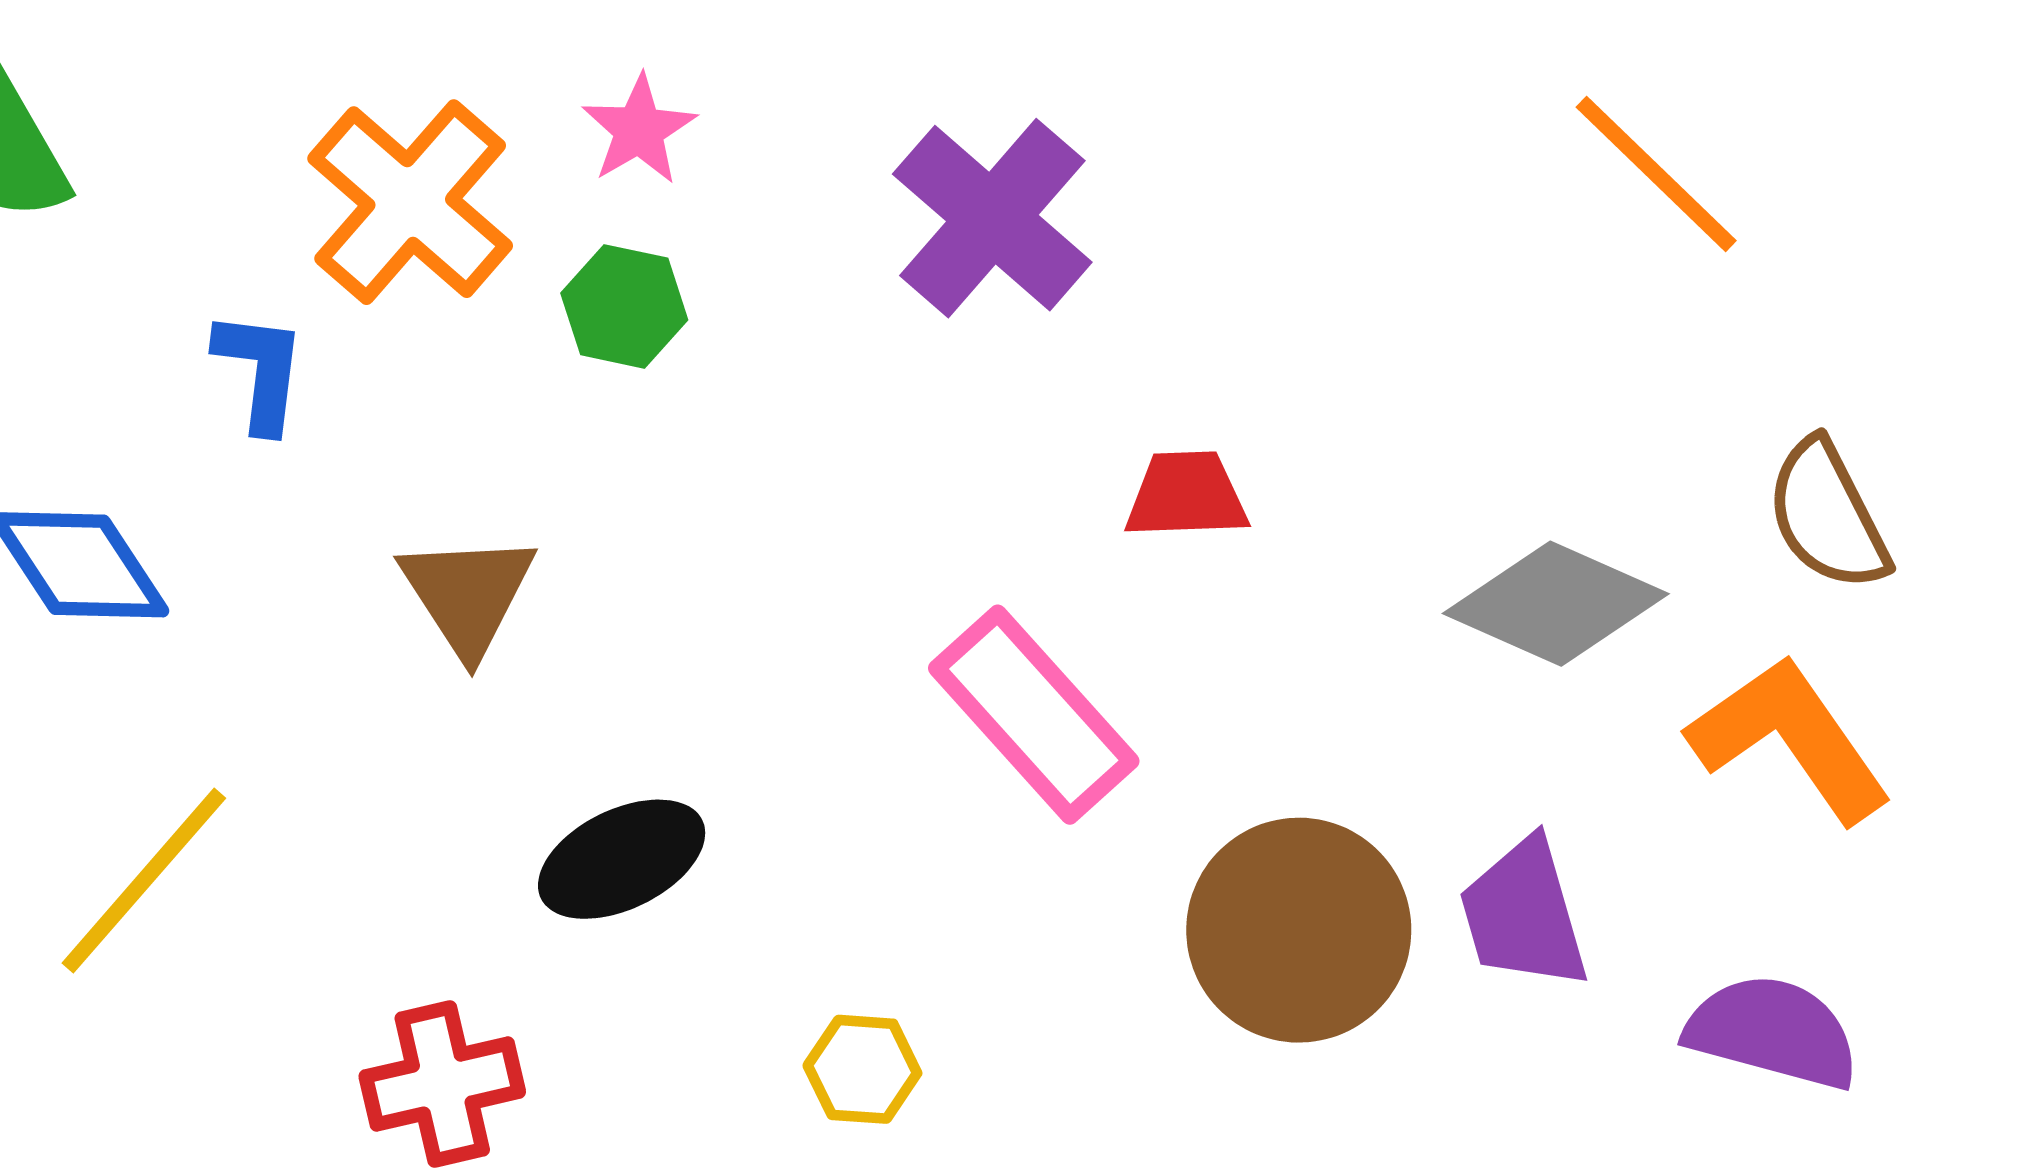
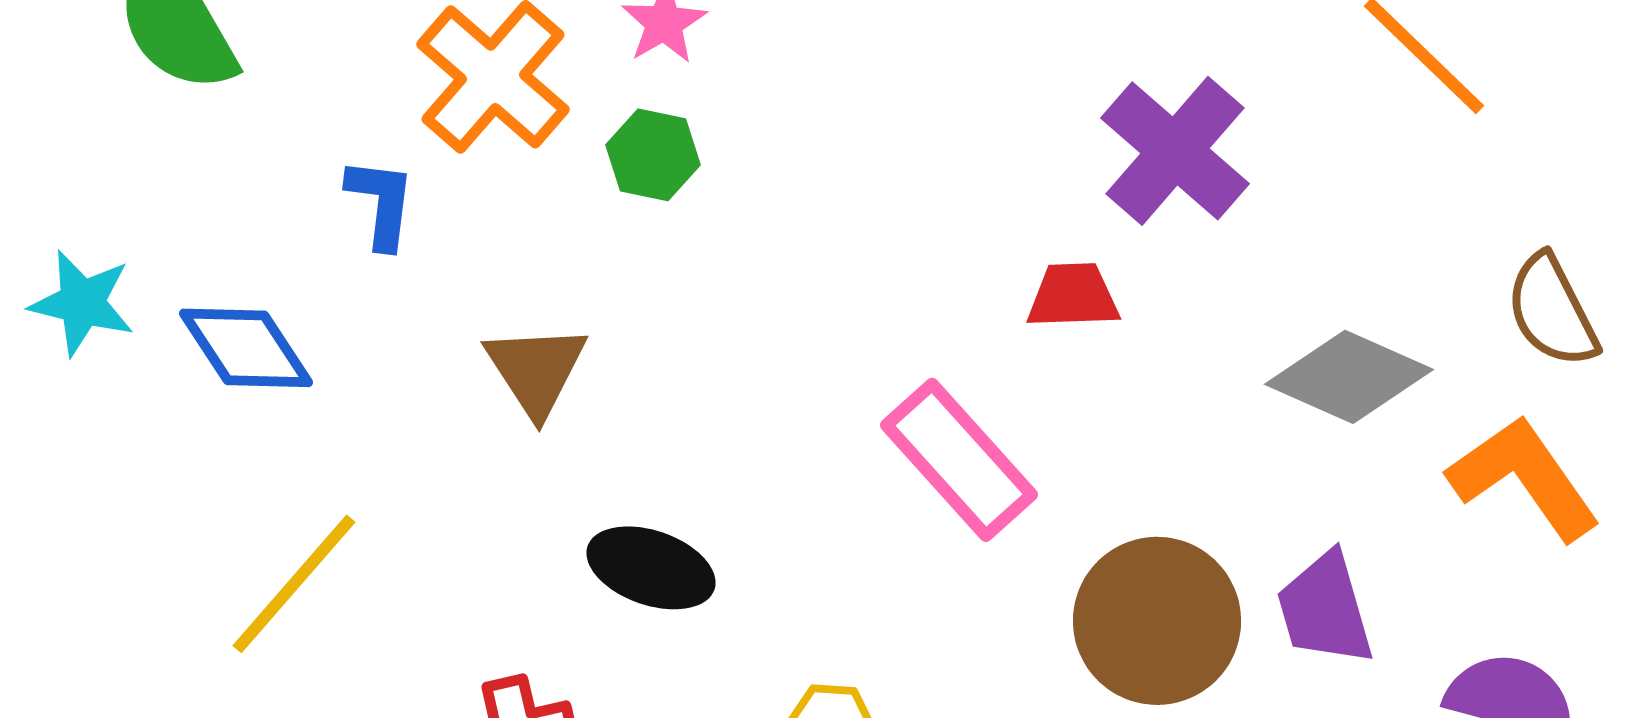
purple cross: (992, 218) -> (1175, 151), moved
black ellipse: (622, 859) -> (651, 568), turned 45

